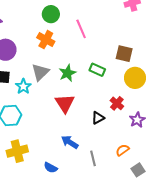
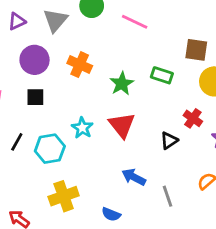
pink line: (81, 29) -> (135, 22), turned -36
orange cross: (46, 40) -> (80, 65), moved
gray triangle: (40, 72) -> (55, 20), moved
cyan star: (23, 86) -> (82, 128), moved

